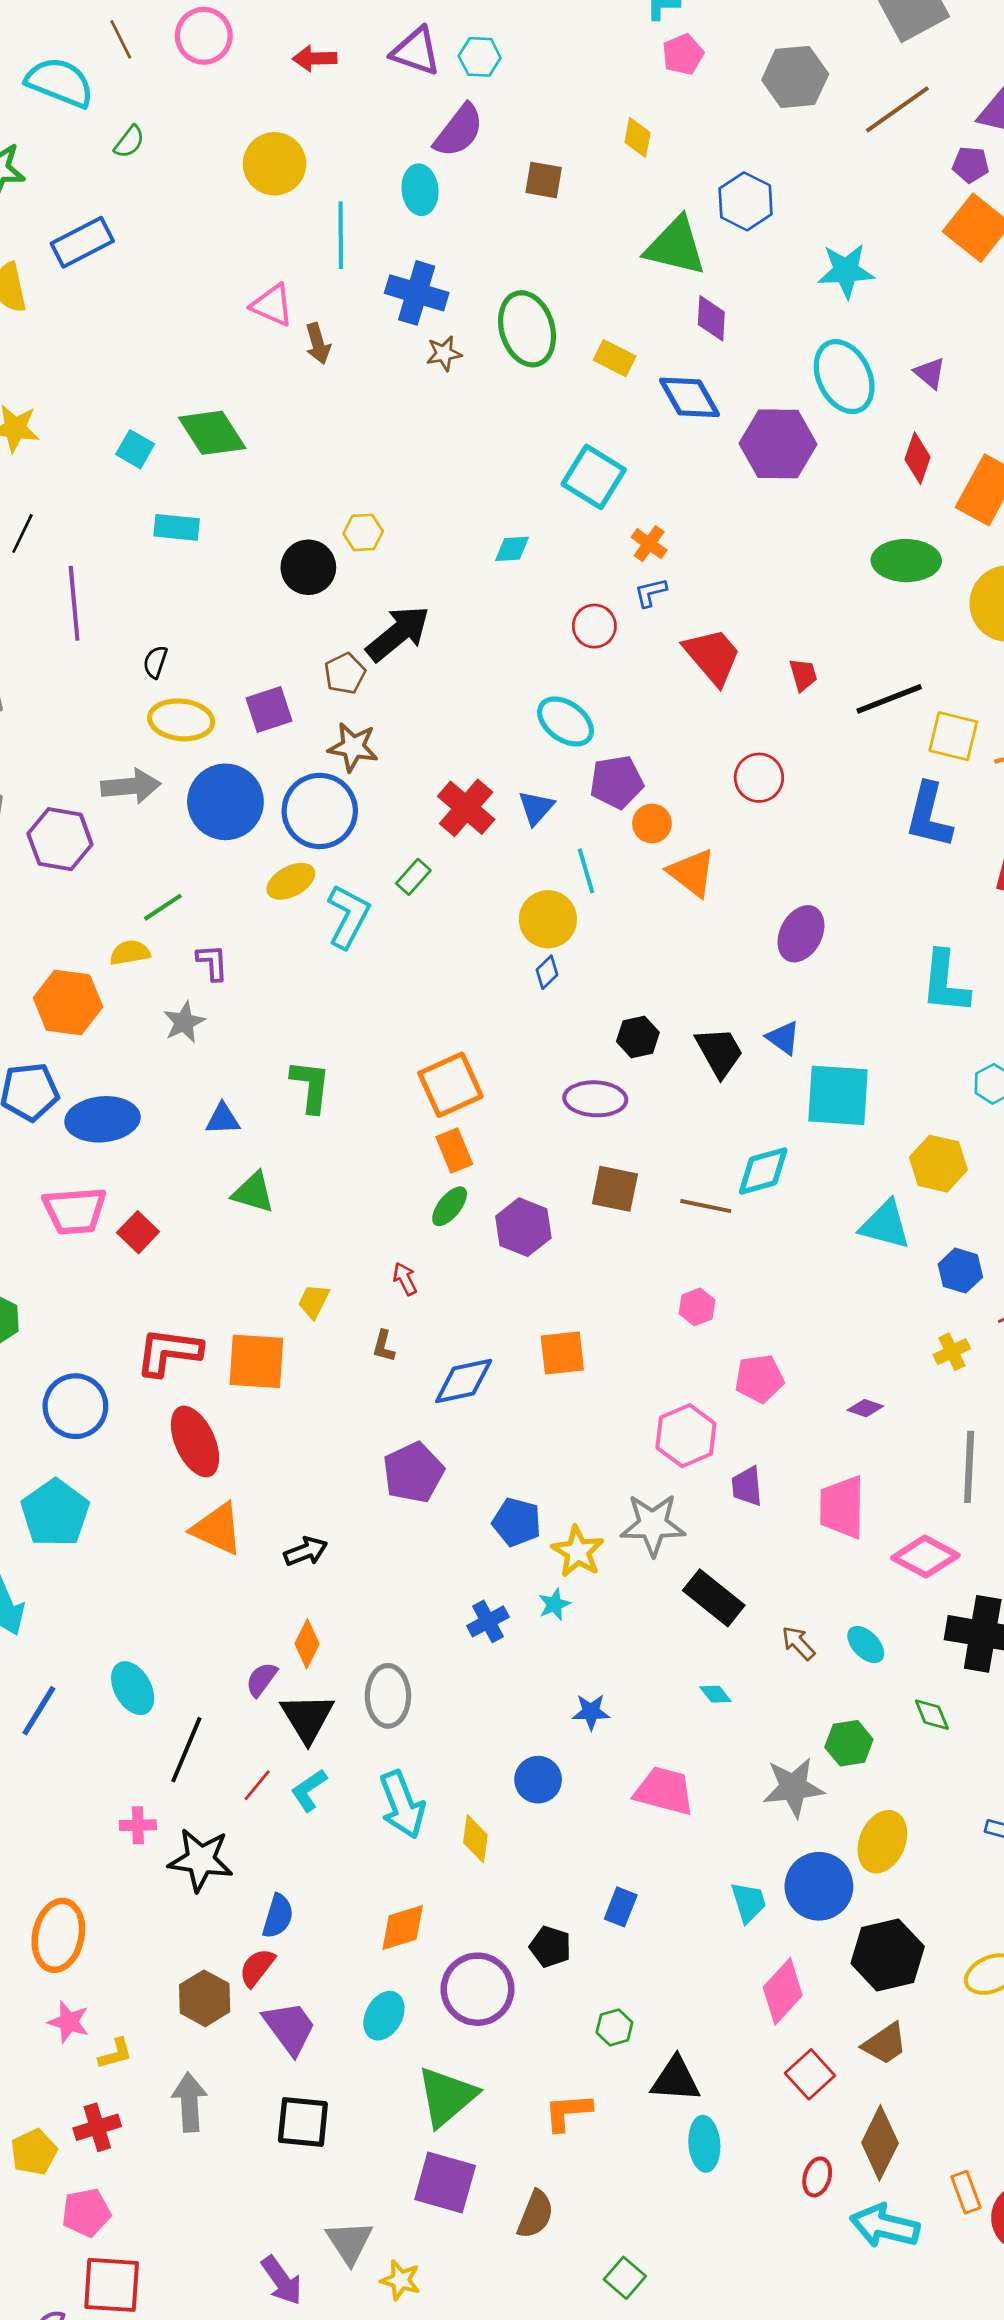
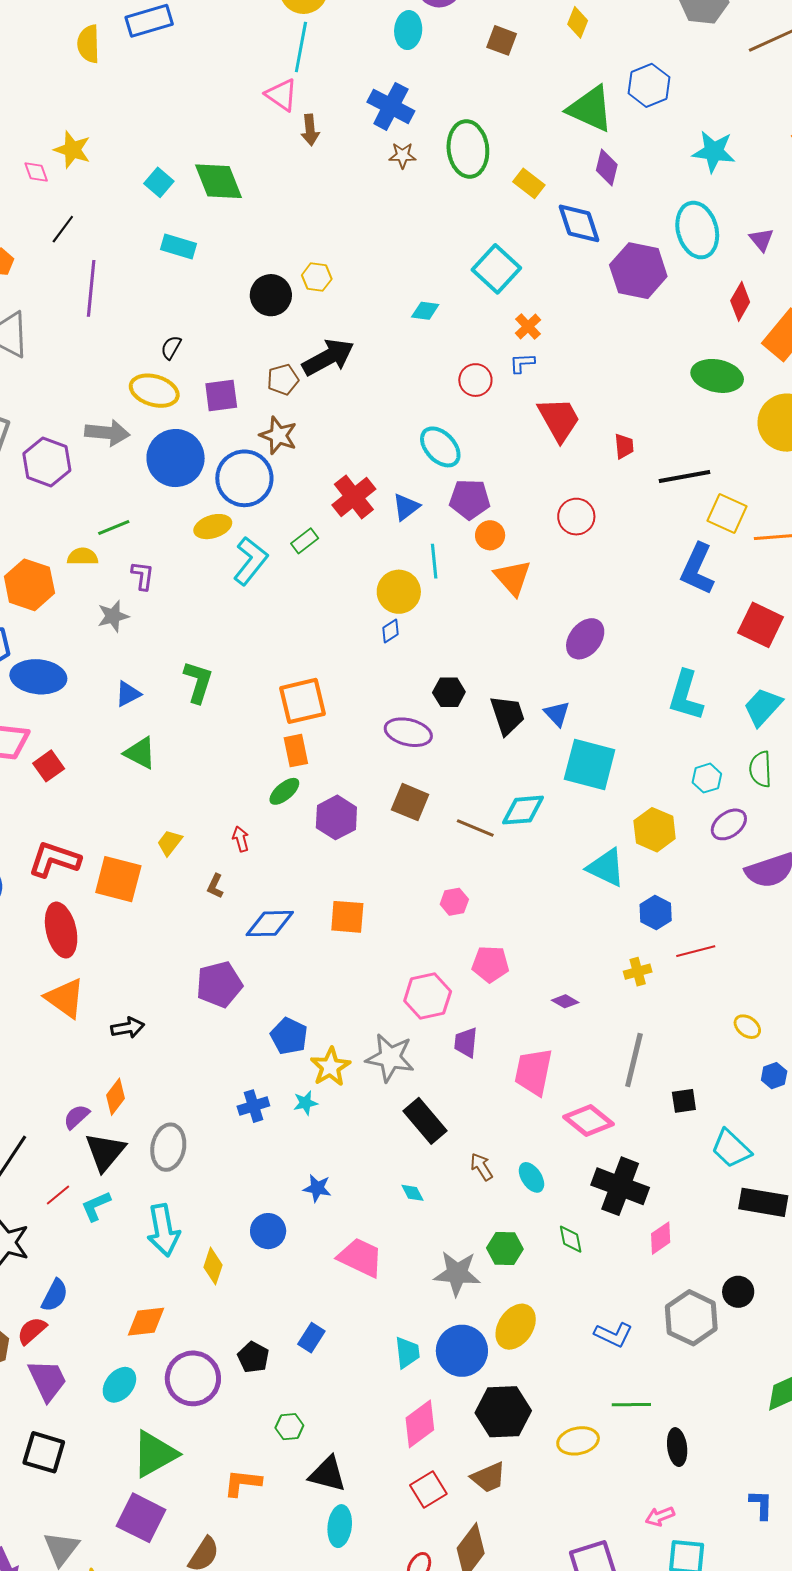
cyan line: (341, 235) -> (301, 47), moved
black semicircle: (155, 662) -> (171, 347), moved
blue triangle: (223, 1119) -> (128, 694), turned -36

